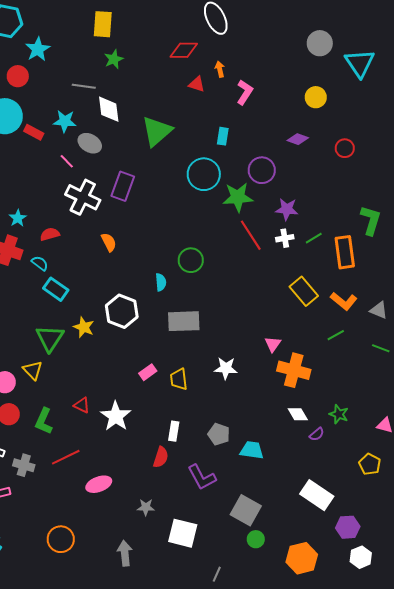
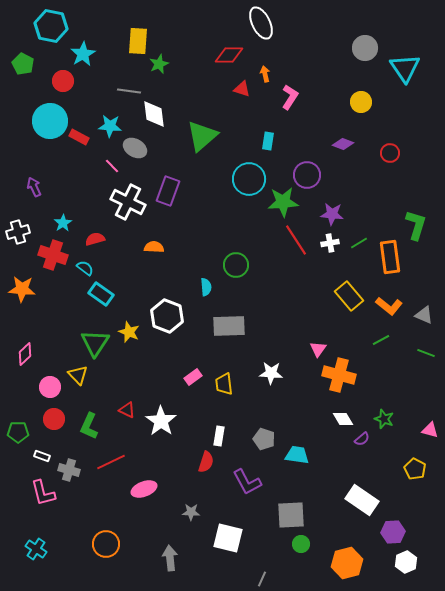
yellow rectangle: (103, 24) -> (138, 41), moved
orange semicircle: (109, 242) -> (154, 247), turned -60
gray square: (246, 510) -> (291, 515), turned -32

